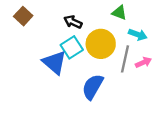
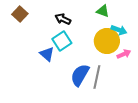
yellow circle: (101, 44) -> (107, 41), moved
gray line: (125, 59) -> (97, 77), moved
blue triangle: (54, 62) -> (47, 54), size x0.7

